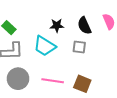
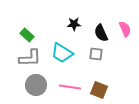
black star: (57, 26) -> (74, 24), moved

